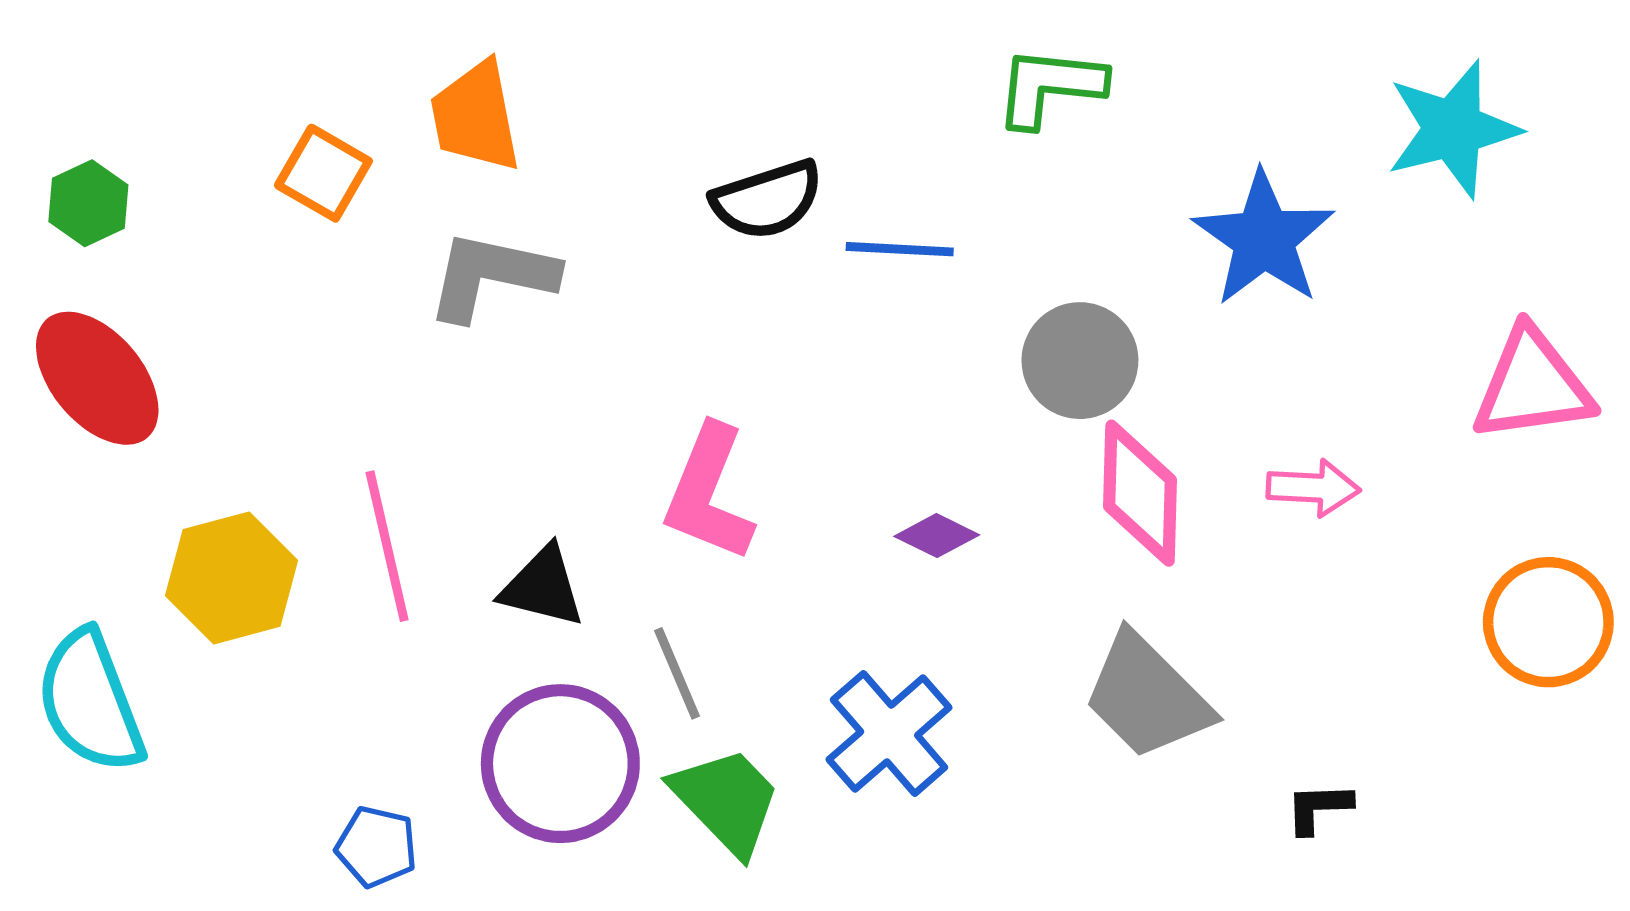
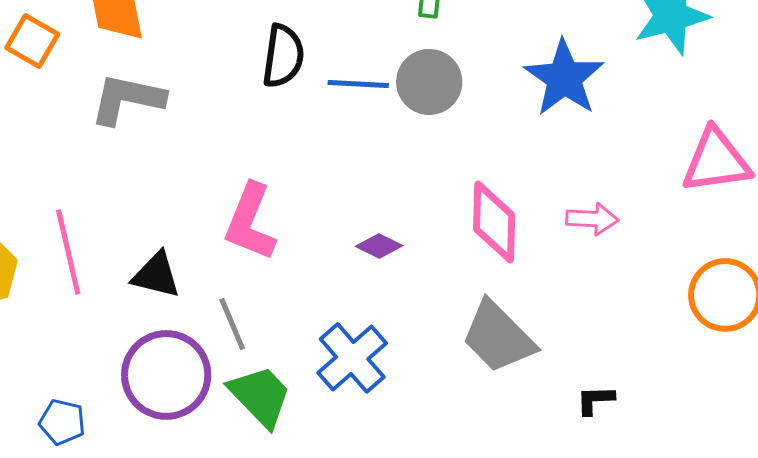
black semicircle: (767, 200) -> (283, 56), turned -64
gray circle: (1080, 361) -> (429, 82), moved

